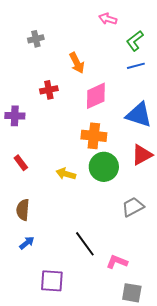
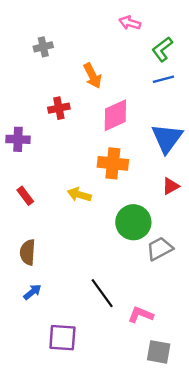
blue triangle: (139, 115) -> (167, 138), turned 48
red triangle: (142, 155) -> (171, 186), size x0.7
green circle: (104, 167) -> (133, 222), moved
yellow arrow: (66, 174) -> (79, 195), moved

